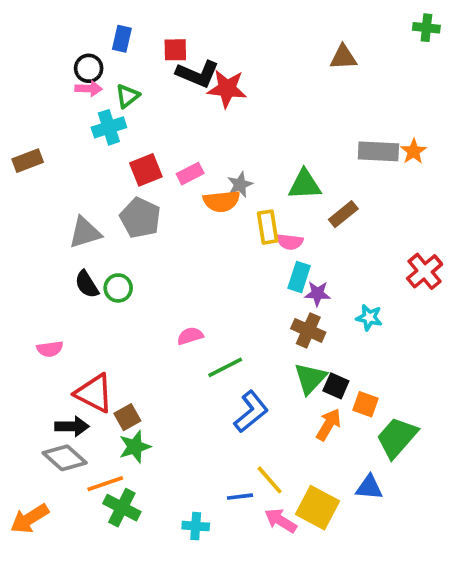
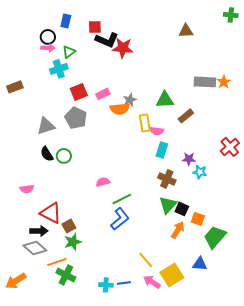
purple star: (317, 294) -> (189, 159), moved
blue L-shape: (251, 412) -> (120, 219), moved
blue line: (240, 497) -> (124, 283), moved
yellow square: (317, 508) -> (172, 275), turned 30

